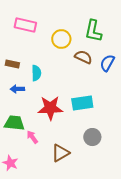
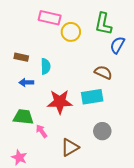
pink rectangle: (25, 25) -> (50, 18), moved
brown semicircle: (83, 57) -> (103, 72), moved
blue semicircle: (107, 63) -> (117, 45), moved

